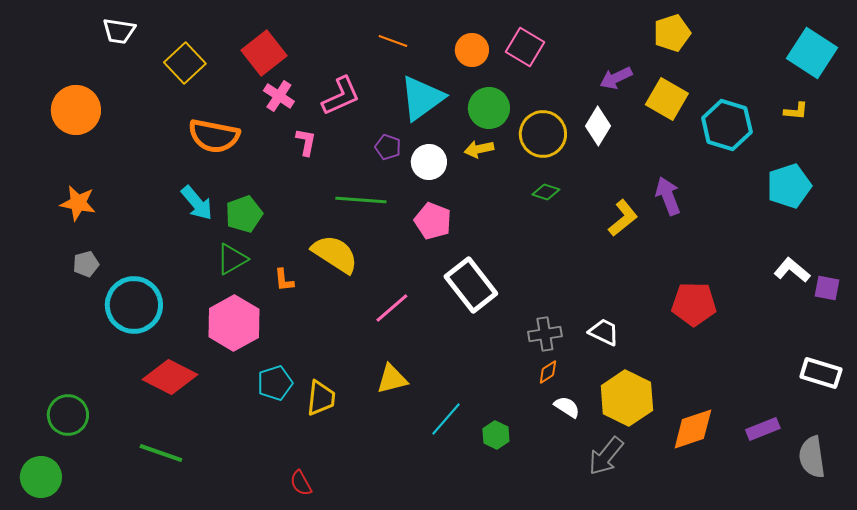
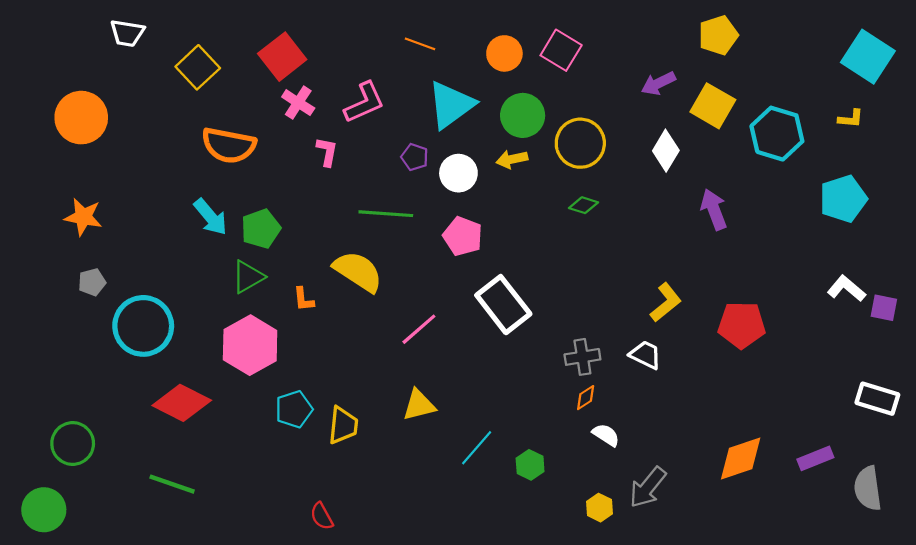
white diamond: (598, 126) -> (666, 151), moved
yellow L-shape: (623, 218) -> (666, 302), moved
yellow hexagon: (627, 398) -> (600, 508), moved, size x0.5

